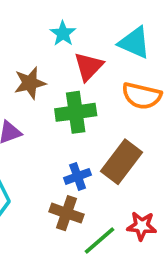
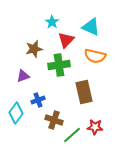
brown rectangle: (122, 162) -> (84, 92), turned -50
blue cross: (78, 176) -> (38, 100), moved

